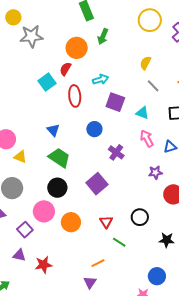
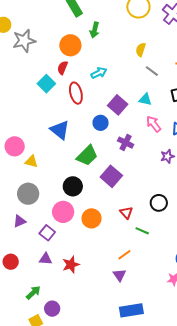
purple square: (115, 102) -> (118, 105), moved, turned 30
blue triangle: (53, 130) -> (60, 130), size x1.5
green trapezoid: (59, 158) -> (87, 156), moved, turned 110

